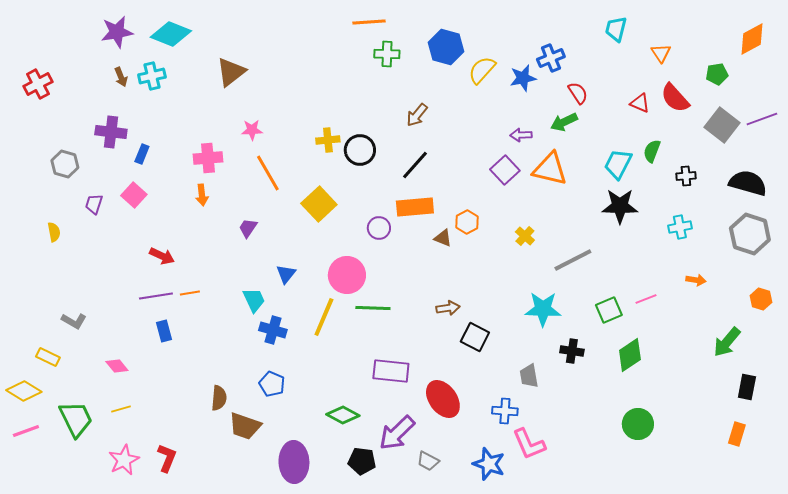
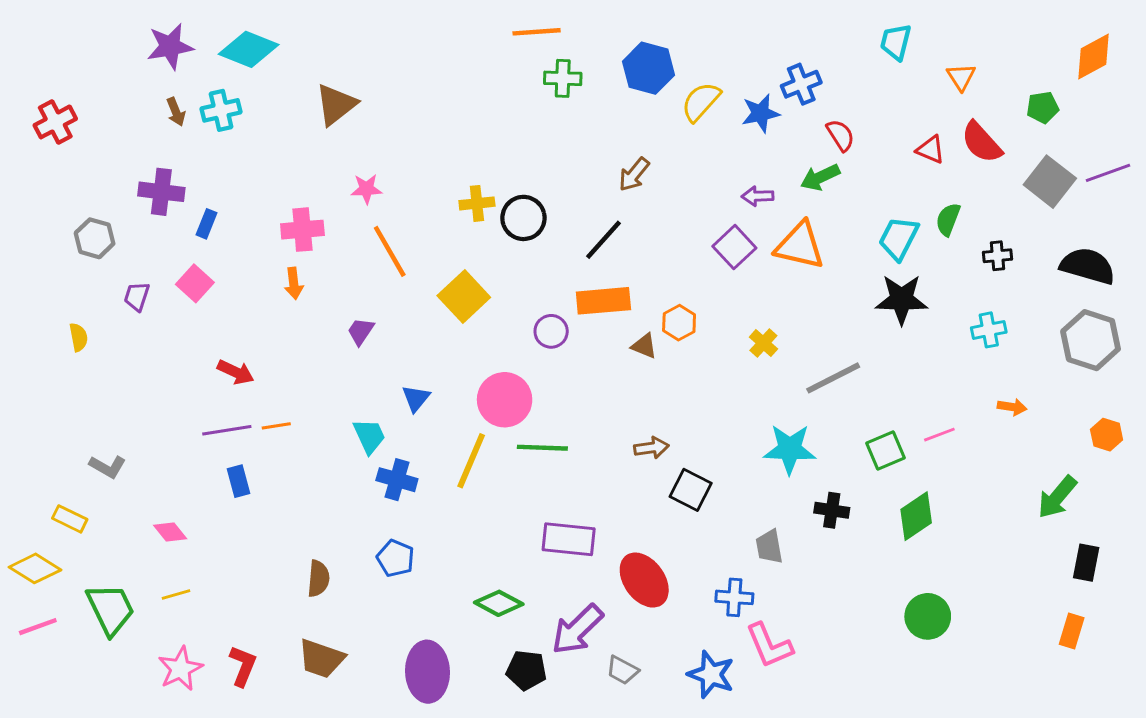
brown arrow: (417, 115) -> (634, 174), moved
brown trapezoid: (245, 426) -> (321, 659), moved

